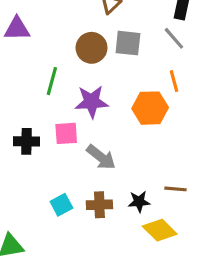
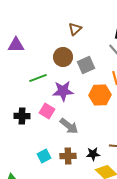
gray square: (128, 43) -> (86, 65), moved, turned -30
green line: (52, 81) -> (38, 78), turned 54
pink square: (66, 133) -> (47, 111), turned 35

